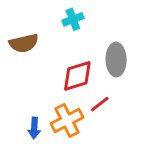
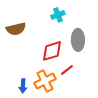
cyan cross: (73, 19) -> (58, 15), moved

